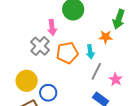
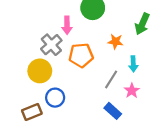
orange star: (106, 37) -> (115, 42), moved
cyan arrow: (90, 52) -> (133, 64), moved
yellow circle: (27, 81) -> (40, 71), moved

